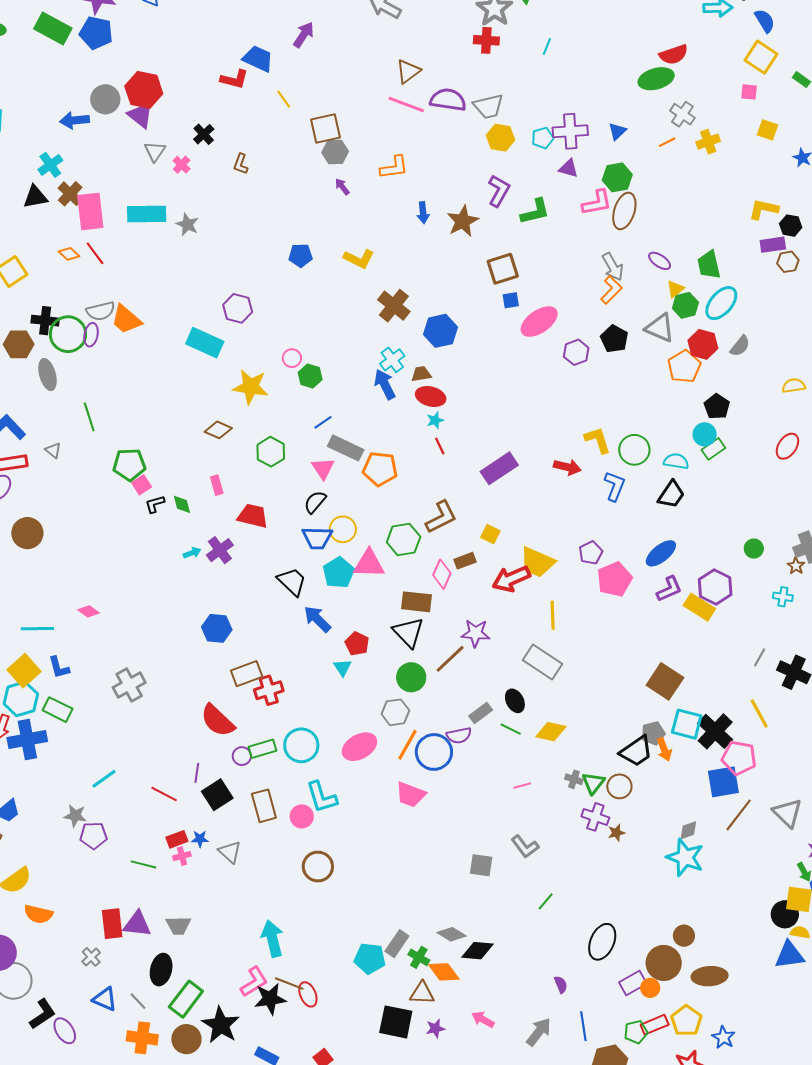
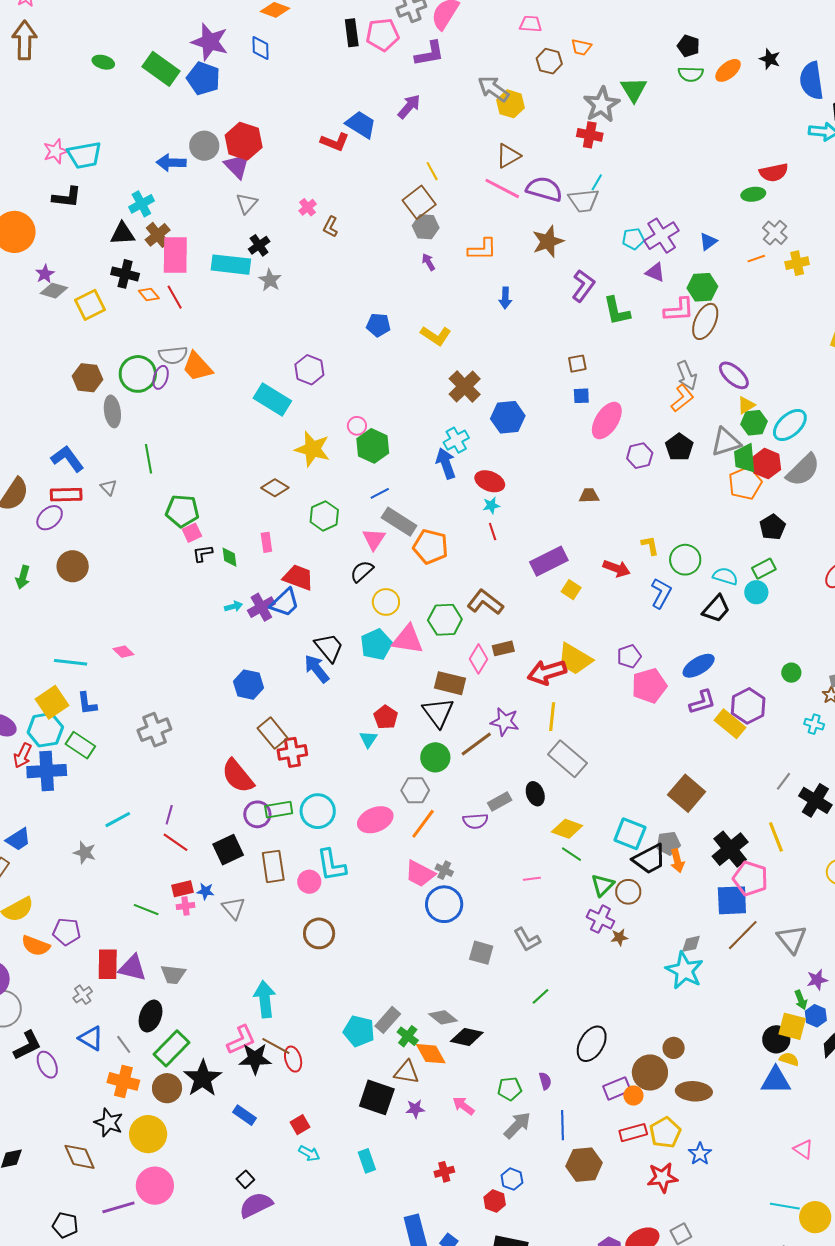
cyan line: (547, 47) -> (597, 182), moved
green ellipse: (656, 79) -> (753, 194), size x0.7
yellow line: (284, 99) -> (432, 171), moved
brown square: (326, 129) -> (419, 202), turned -32
purple cross: (570, 131) -> (662, 236), turned -36
black cross: (204, 134) -> (259, 245), moved
yellow hexagon: (501, 138) -> (510, 104), moved
pink cross: (182, 165) -> (308, 207), moved
green L-shape: (535, 212) -> (617, 311), turned 84
brown star: (463, 221) -> (548, 241), moved
purple ellipse: (660, 261) -> (734, 375), size x1.4
green trapezoid: (709, 265) -> (745, 458), moved
brown square: (503, 269) -> (577, 364), size x0.6
black cross: (45, 321) -> (125, 274), moved
pink ellipse: (539, 322) -> (607, 420), turned -30
gray triangle: (660, 328) -> (726, 442), turned -48
gray semicircle: (740, 346) -> (803, 470), size x1.6
brown trapezoid: (421, 374) -> (589, 496), moved
green hexagon: (310, 376) -> (373, 446), size x1.4
cyan circle: (705, 434) -> (756, 592), moved
yellow L-shape: (598, 440) -> (650, 545), size x0.7
brown L-shape: (441, 517) -> (485, 602), turned -123
yellow square: (490, 534) -> (571, 590), moved
blue trapezoid: (317, 538) -> (285, 603), moved, turned -52
yellow line: (553, 615) -> (552, 717), moved
blue arrow: (317, 619) -> (317, 669), moved
brown rectangle: (247, 674) -> (273, 733), turned 64
cyan square: (687, 724) -> (630, 834), moved
green line: (511, 729) -> (572, 854), moved
blue circle: (434, 752) -> (444, 904), moved
purple circle: (242, 756) -> (257, 814), size x1.4
purple line: (197, 773) -> (169, 815), moved
gray cross: (574, 779) -> (444, 870), moved
purple pentagon: (94, 836) -> (67, 932), moved
green pentagon: (636, 1032) -> (510, 1089), moved

